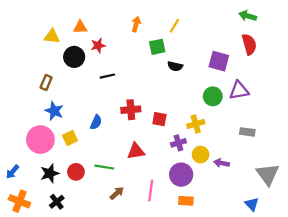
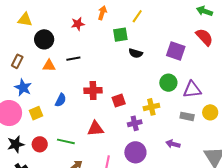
orange triangle: (80, 27) -> (49, 66), moved
red semicircle: (249, 44) -> (204, 37), turned -30
red star: (98, 46) -> (78, 24), moved
purple triangle: (239, 90) -> (192, 90), moved
red square: (159, 119) -> (119, 101), turned -32
gray rectangle: (247, 132) -> (187, 116), moved
yellow circle: (201, 155) -> (210, 112), moved

